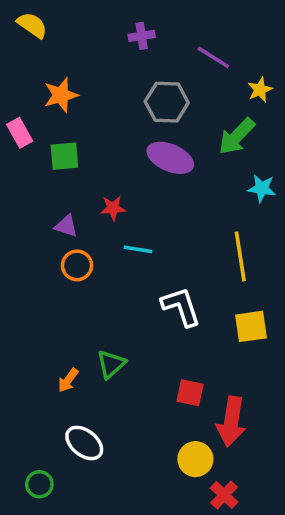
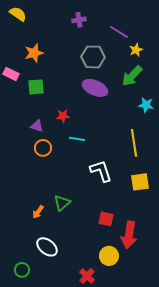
yellow star: (260, 90) -> (136, 50), moved
pink rectangle: (20, 133) -> (11, 74), turned -35
red cross: (224, 495) -> (87, 276), moved

